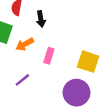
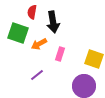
black arrow: (41, 19) -> (53, 22), size x1.5

